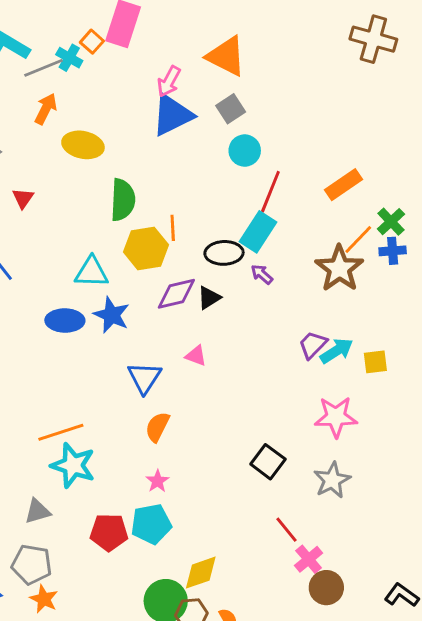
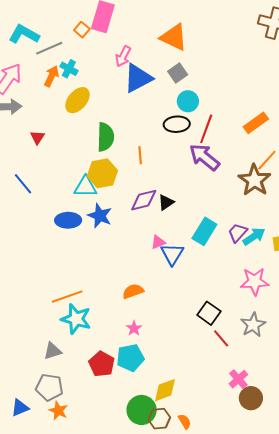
cyan cross: (69, 58) -> (69, 69), moved
pink arrow: (169, 81) -> (123, 56), moved
yellow ellipse: (83, 145) -> (77, 100), turned -60
cyan rectangle: (258, 232) -> (204, 231), moved
yellow hexagon: (146, 248) -> (102, 173), moved
black ellipse: (224, 253) -> (177, 124), moved
purple arrow: (262, 274) -> (204, 157), moved, size x2.0
pink triangle: (196, 356) -> (158, 242), turned -42
blue triangle: (144, 378) -> (172, 254), moved
orange semicircle: (157, 427) -> (133, 291), turned 45
red line: (286, 530) -> (221, 338), moved
red pentagon: (109, 532) -> (102, 364), turned 30

